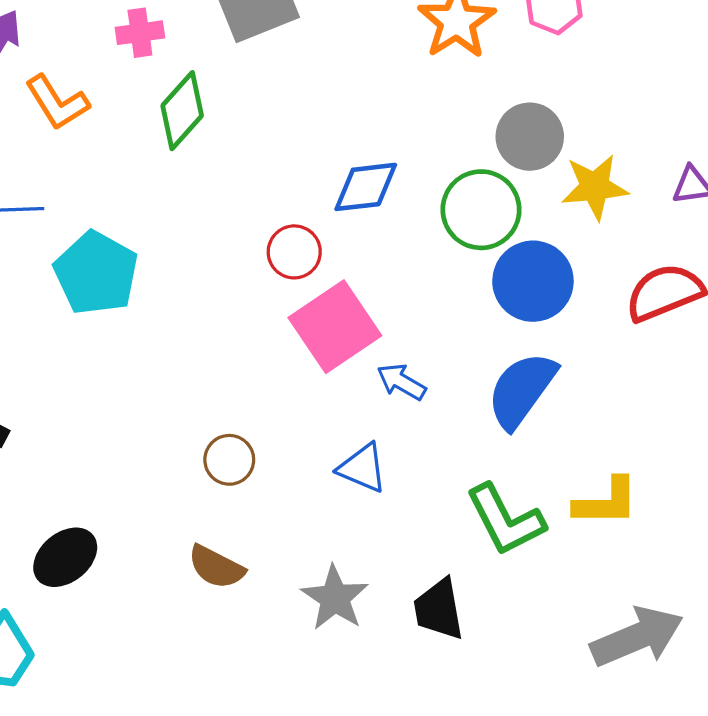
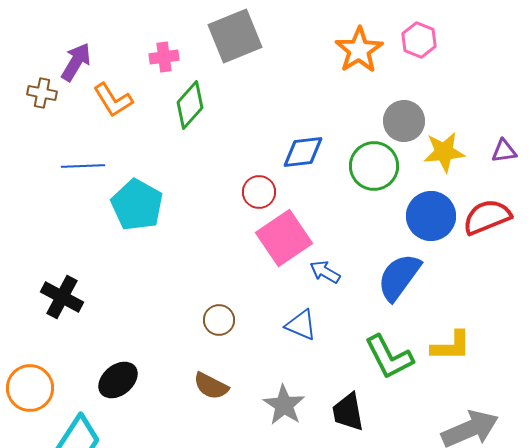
blue circle: (533, 281) -> (431, 216), moved

